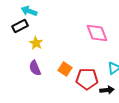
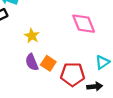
yellow star: (36, 43) -> (32, 36), moved
purple semicircle: (35, 68) -> (32, 62), moved

